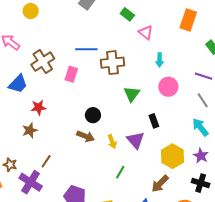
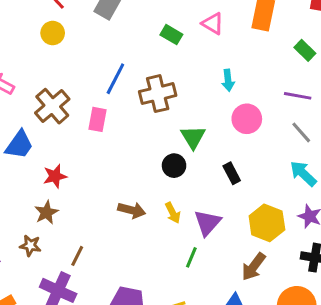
yellow circle: (31, 11) -> (53, 33), moved
green rectangle: (127, 14) -> (171, 35), moved
pink triangle: (146, 32) -> (213, 23), moved
blue line: (86, 49) -> (115, 79), turned -55
black circle: (93, 115) -> (174, 166), moved
purple triangle: (136, 140) -> (208, 223), moved, turned 30
brown star: (10, 165) -> (30, 246), moved

